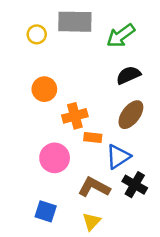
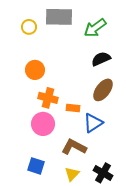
orange cross: (75, 116) -> (48, 98), moved, turned 30
black cross: (135, 185) -> (103, 173), moved

